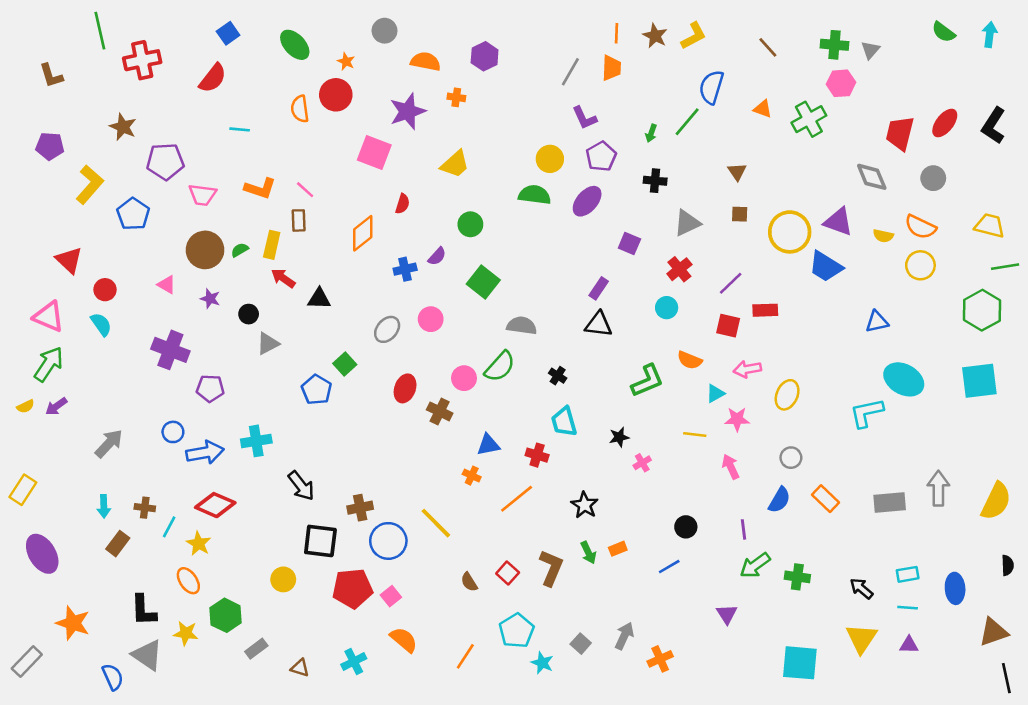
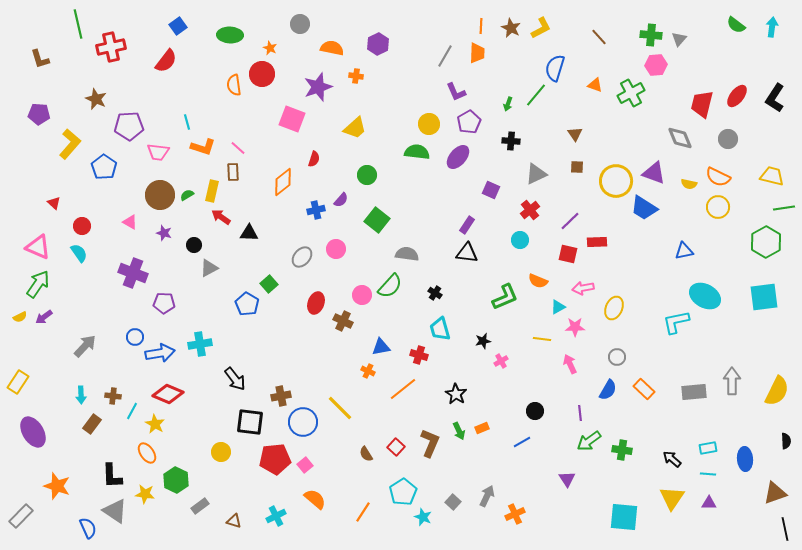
green ellipse: (295, 45) -> (230, 35), turned -45
cyan line: (240, 129) -> (187, 122), moved, turned 70
red triangle: (69, 260) -> (54, 203), size x0.6

